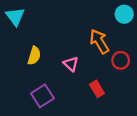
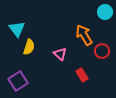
cyan triangle: (15, 17) -> (17, 29), moved
purple square: (42, 96) -> (18, 81), moved

